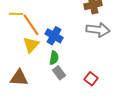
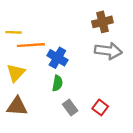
orange line: (31, 25) -> (31, 45), turned -60
yellow triangle: (31, 45) -> (16, 73), moved
gray rectangle: (59, 73) -> (70, 107), moved

